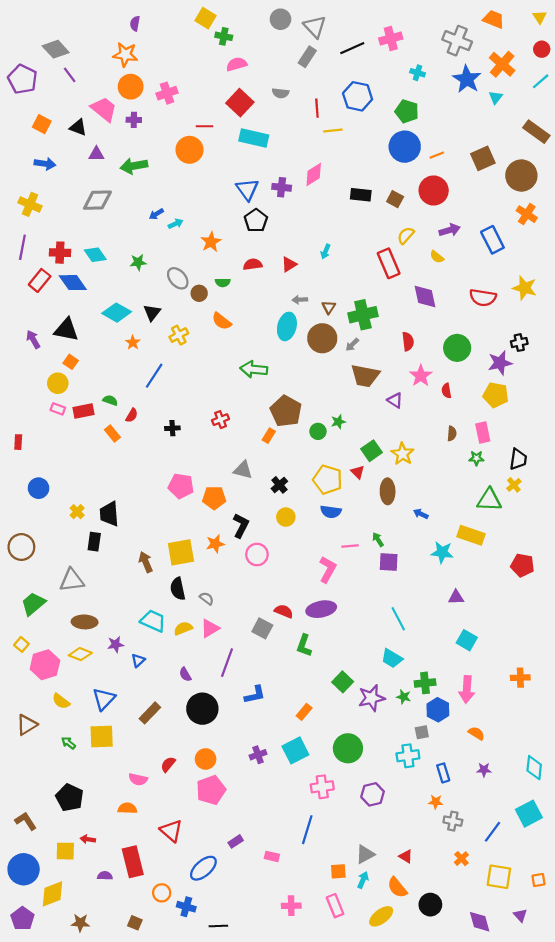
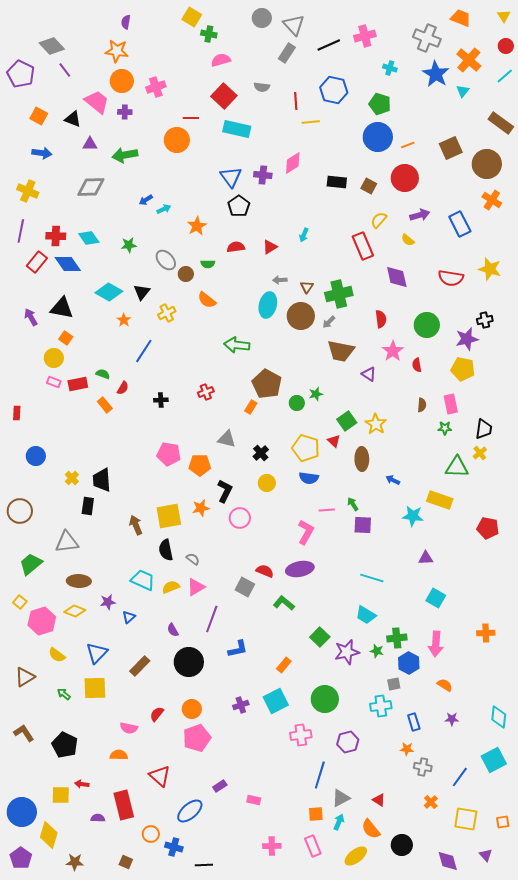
cyan line: (398, 619) -> (372, 578), turned -45
green L-shape: (304, 646) -> (284, 603), turned 110
brown L-shape: (26, 821) -> (24, 733), moved
blue line: (307, 830) -> (320, 775), moved
yellow diamond: (52, 894) -> (49, 835), turned -52

